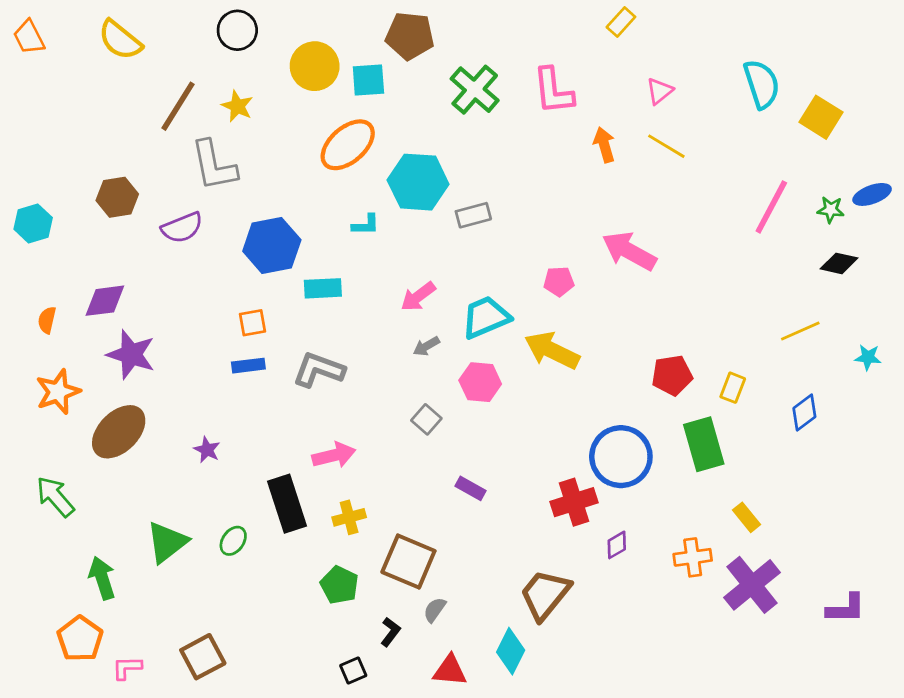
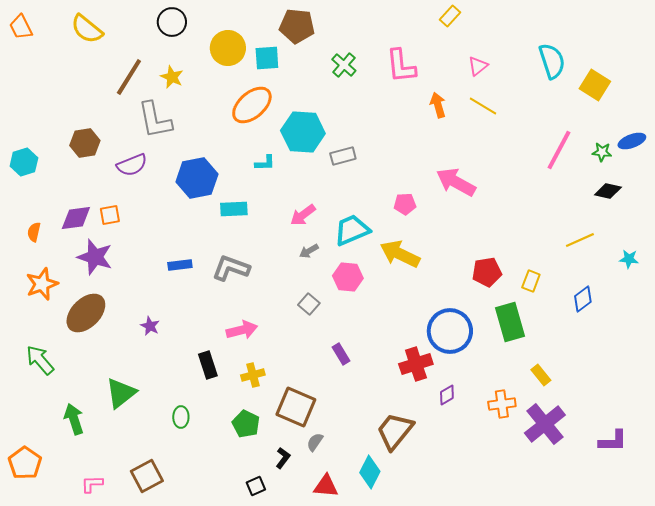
green cross: (475, 90) -> (344, 65), size x0.7
orange square: (253, 323) -> (110, 215), moved
purple rectangle: (471, 488) -> (341, 354), turned 30
black rectangle: (287, 504) -> (208, 365), size x0.7
green ellipse: (233, 541) -> (181, 417), moved, turned -35
orange pentagon: (80, 639) -> (25, 463), moved

